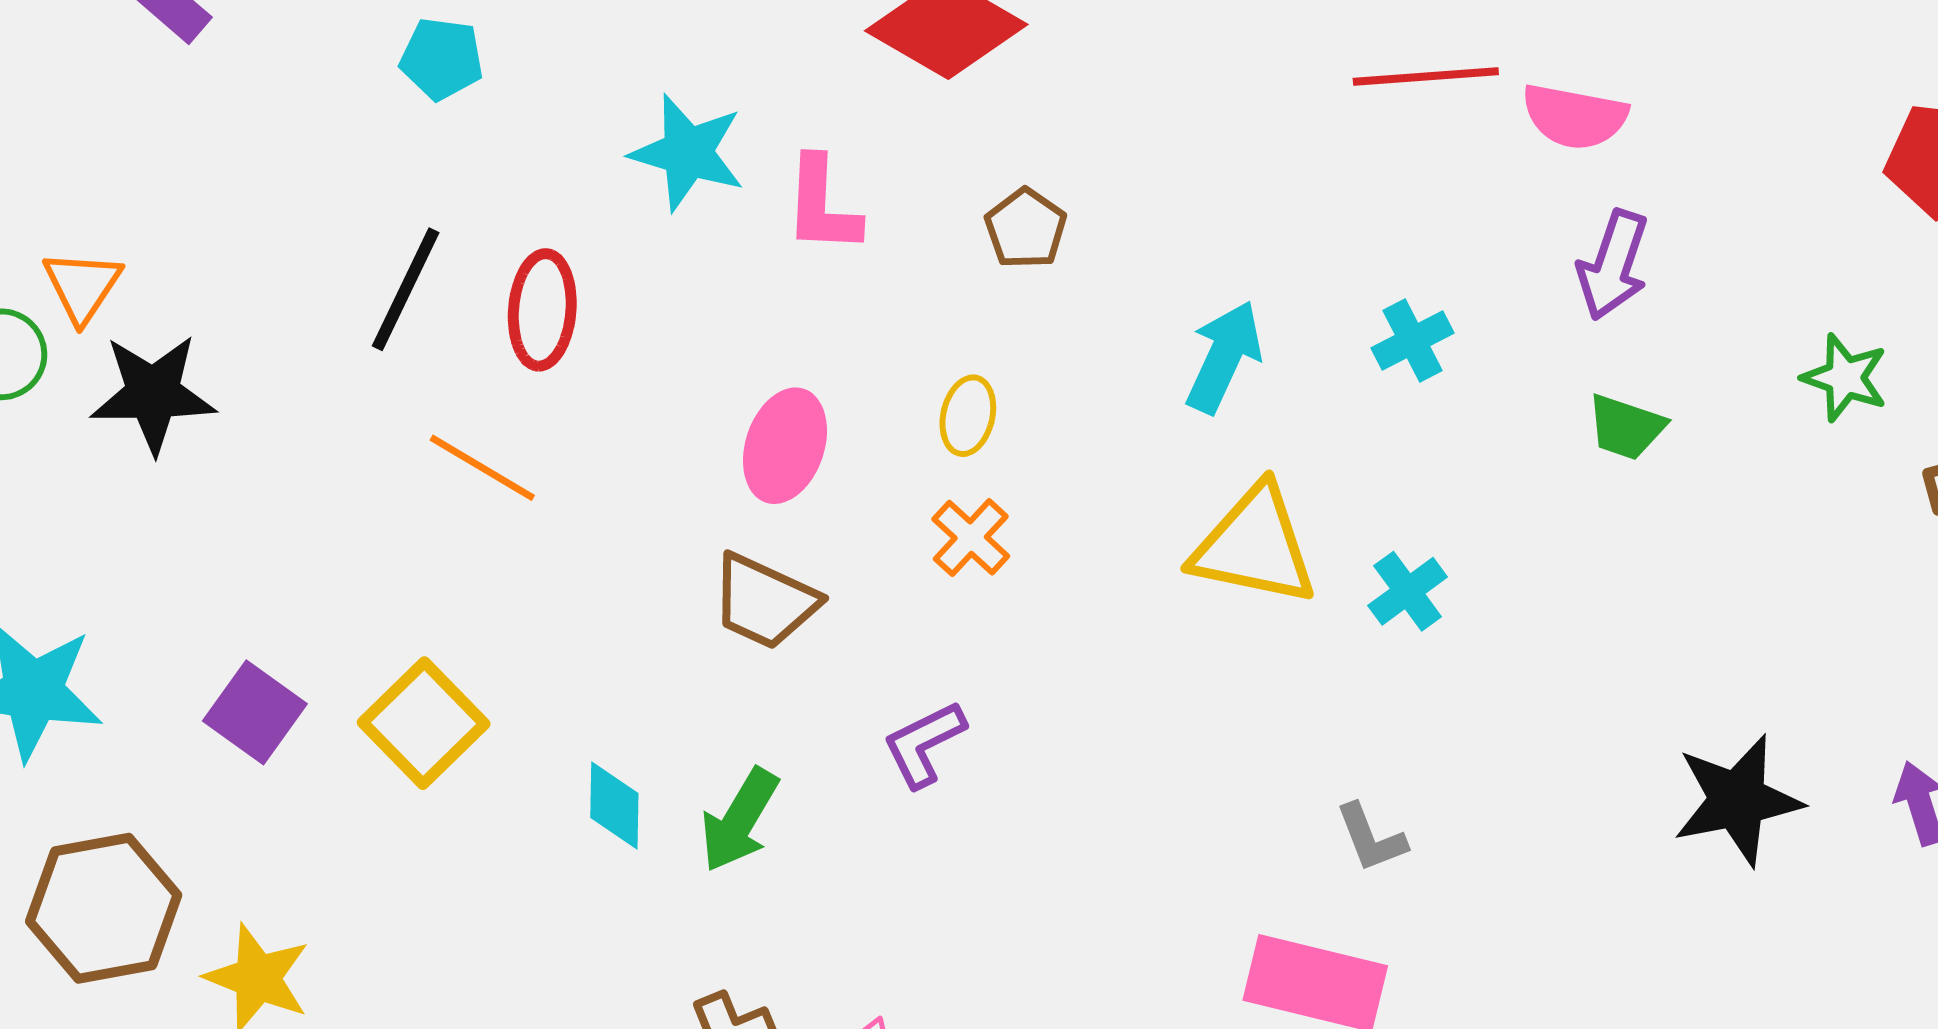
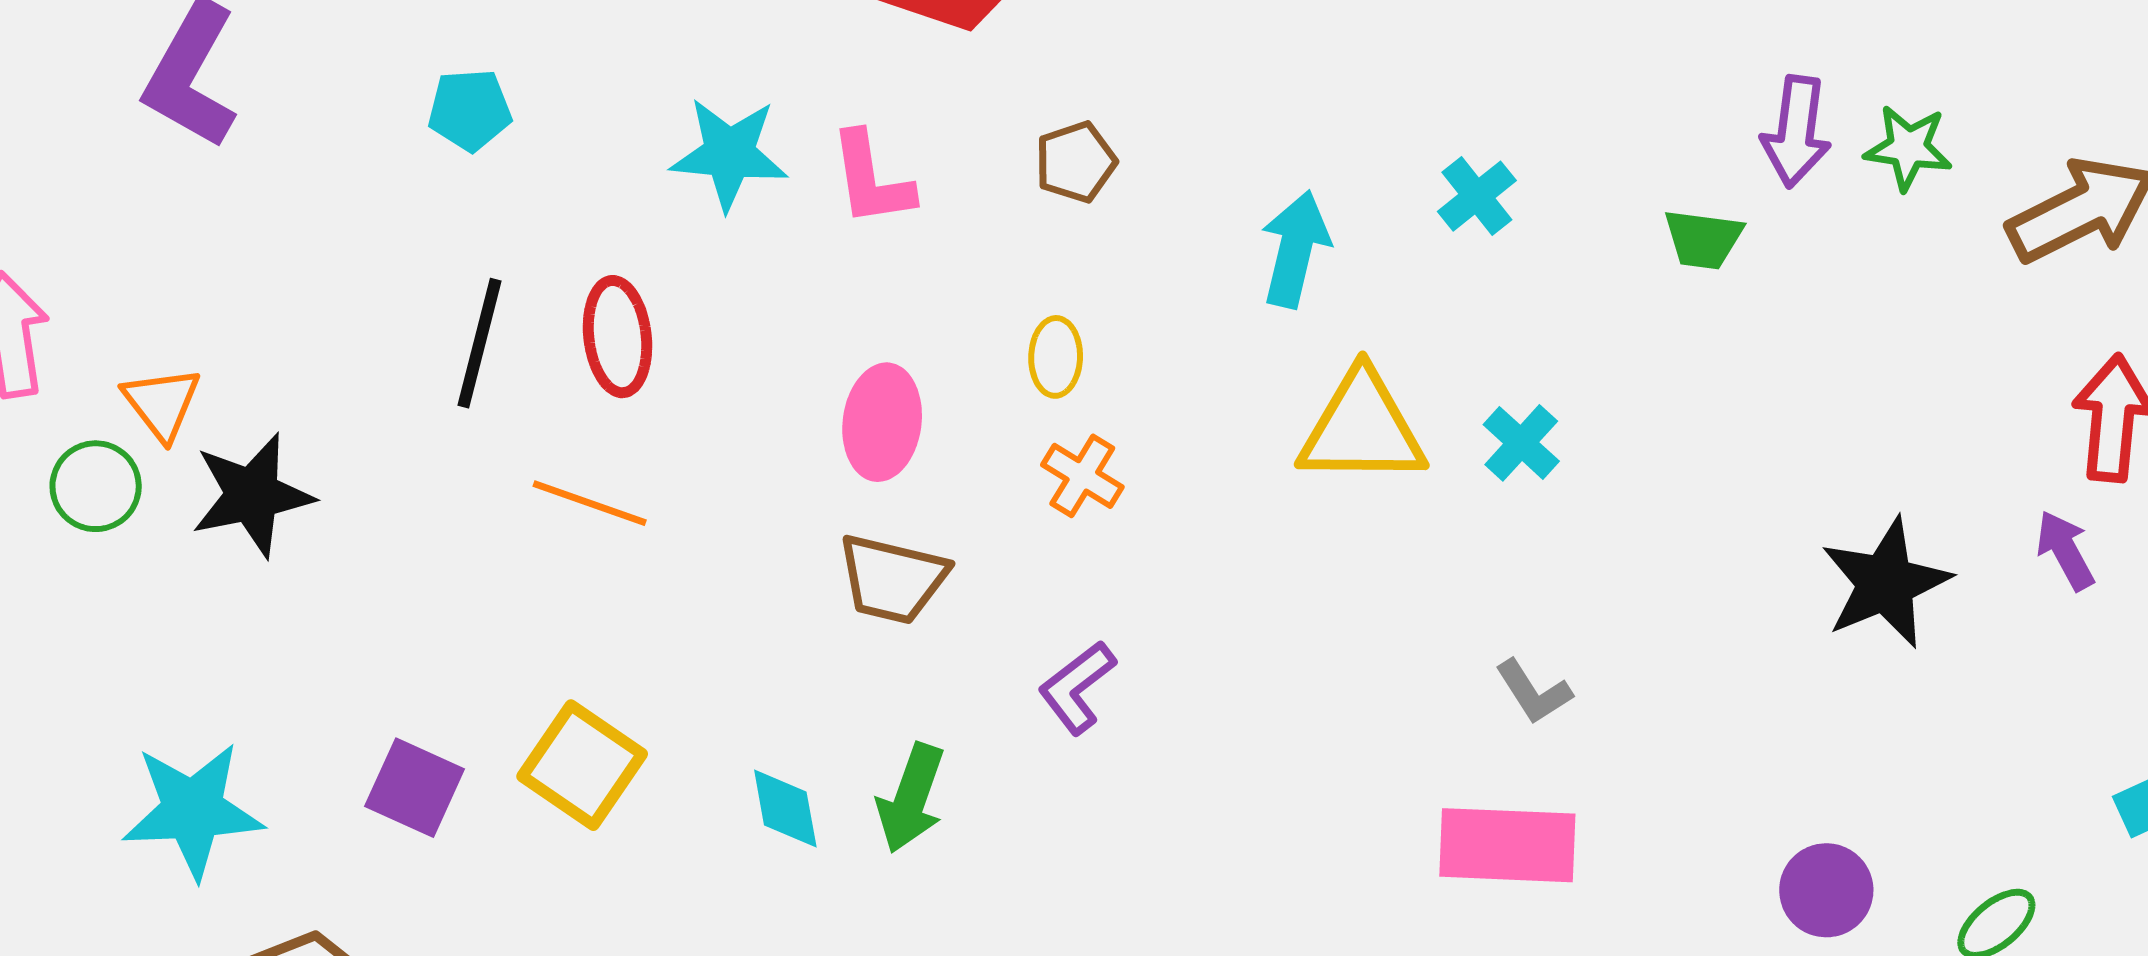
brown pentagon: (1026, 229) -> (1076, 162), turned 30
purple arrow: (1613, 265) -> (1796, 132), moved

